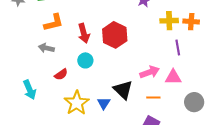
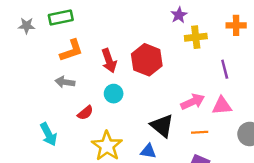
yellow cross: (169, 21) -> (196, 37), moved
orange cross: (191, 22) -> (236, 25), moved
blue triangle: (104, 103) -> (148, 151), moved, turned -48

